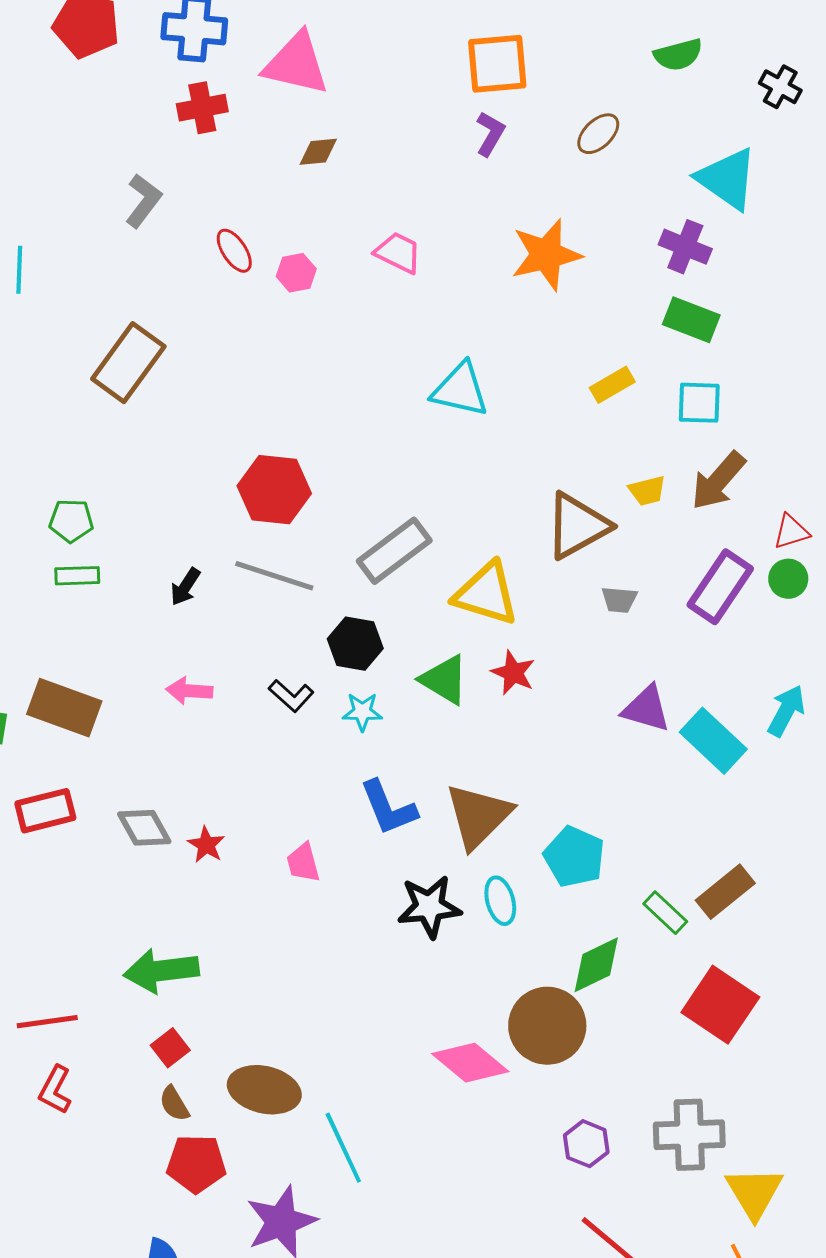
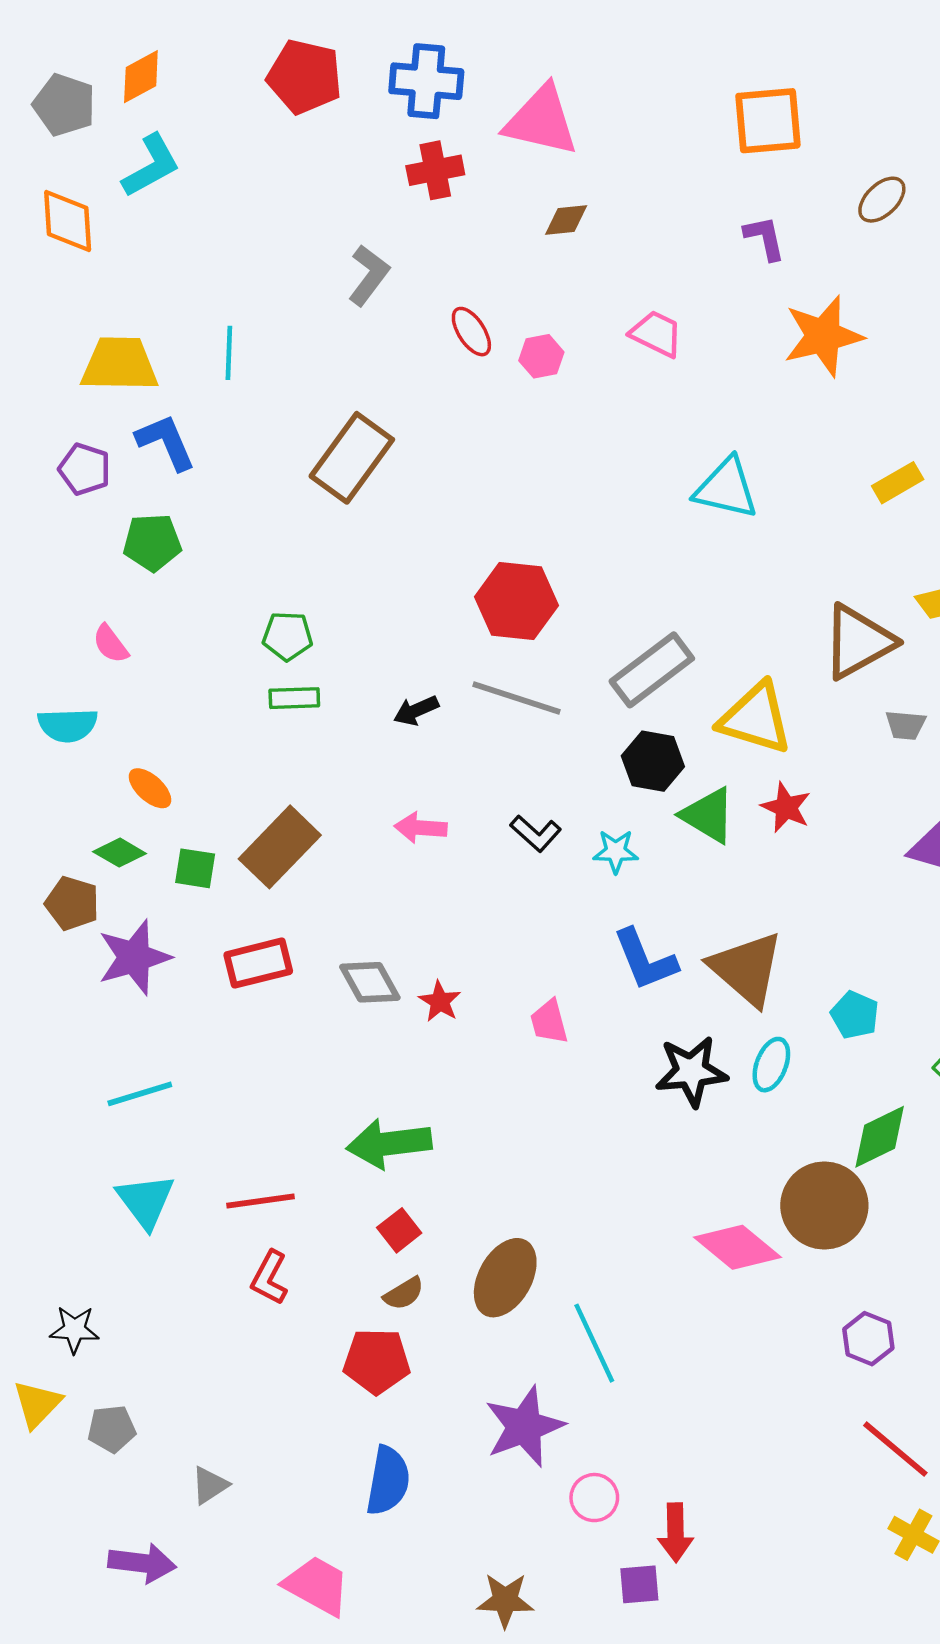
purple L-shape: (490, 134) -> (765, 238), moved, turned -42
black arrow: (185, 587) -> (416, 710), turned 33
black hexagon: (355, 644) -> (653, 761), moved
brown rectangle: (64, 708) -> (280, 847), turned -66
brown triangle: (478, 816) -> (747, 969), turned -34
cyan pentagon: (574, 857) -> (855, 1015), size x0.7
cyan ellipse: (500, 901) -> (771, 1065), turned 36
brown ellipse: (264, 1090) -> (505, 1278), turned -74
brown semicircle: (174, 1104) -> (404, 1293), turned -90
red pentagon: (196, 1164) -> (377, 1361), moved

